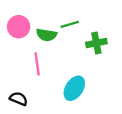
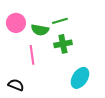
green cross: (96, 43) -> (63, 44), moved
cyan ellipse: (74, 88) -> (80, 78), moved

